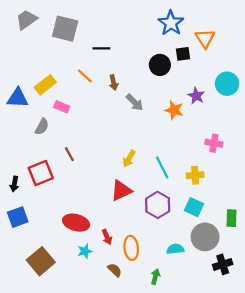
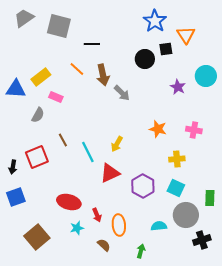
brown arrow: (114, 83) -> (103, 75), size x1.5
orange star: (174, 110) -> (158, 129), moved
cyan line: (162, 167) -> (88, 152), moved

